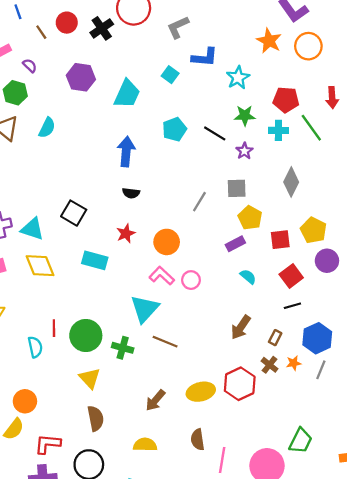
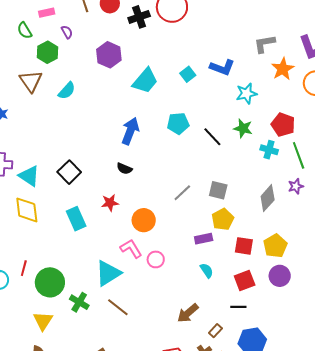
gray L-shape: (178, 27) -> (264, 44), moved
purple star: (244, 151) -> (296, 186), moved
cyan rectangle: (95, 260) -> (76, 219), turned 35

